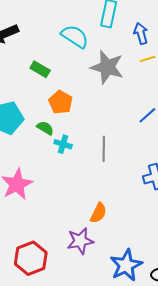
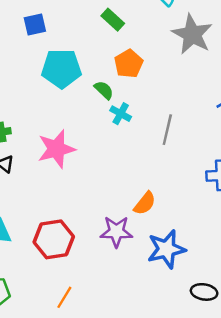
blue star: (126, 265) -> (166, 249), moved

